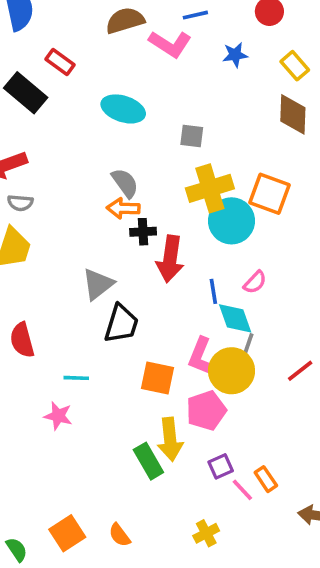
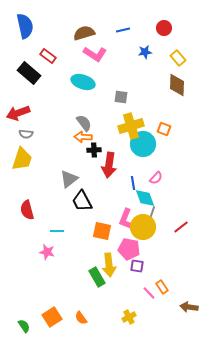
pink L-shape: (170, 44) -> (95, 54), moved
orange square: (269, 194) -> (164, 129), size x0.6
black trapezoid: (121, 324) -> (82, 201), turned 135
pink pentagon: (206, 410) -> (129, 249), turned 30
purple square: (221, 466) -> (137, 266), moved, turned 32

